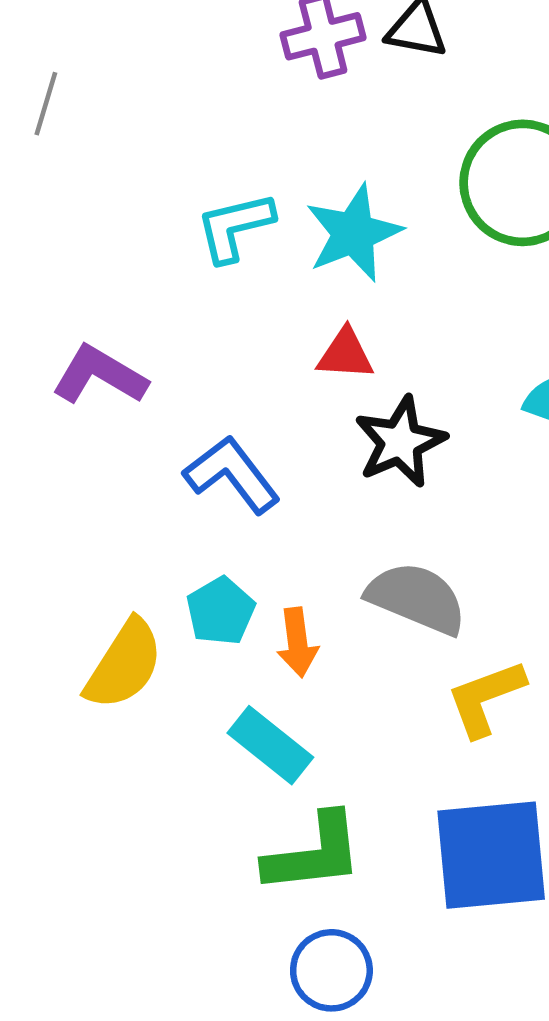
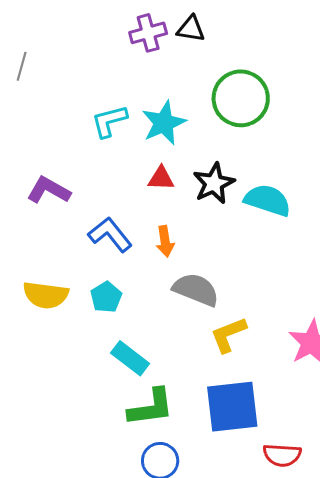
black star: (400, 442) -> (214, 183), moved
orange arrow: (297, 642) -> (165, 241), moved
yellow semicircle: (124, 664) -> (46, 295), moved, turned 66

